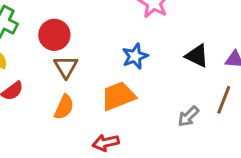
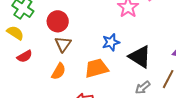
black triangle: (197, 56) -> (140, 57), moved, size x1.4

